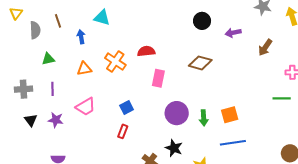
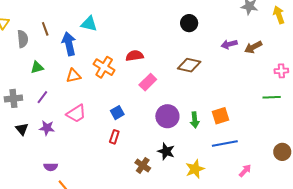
purple arrow: (233, 33) -> (229, 44), moved
blue arrow: (81, 37) -> (69, 44), size x1.6
brown arrow: (265, 47) -> (253, 47), turned 30
pink rectangle: (158, 78) -> (148, 82), turned 36
purple line: (52, 89) -> (42, 97), turned 40

